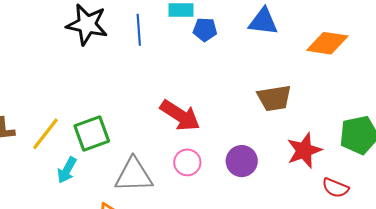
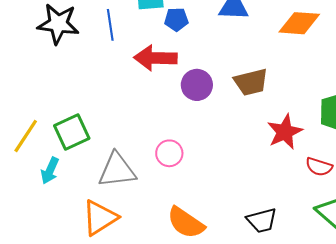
red arrow: (180, 115) -> (155, 58), moved, turned 153
purple circle: (242, 161) -> (197, 85), moved

